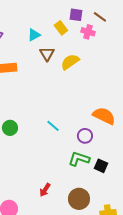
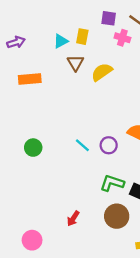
yellow rectangle: (61, 28) -> (82, 37), moved, turned 48
purple circle: (85, 136) -> (109, 145), moved
brown circle: (79, 199) -> (117, 216), moved

